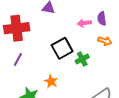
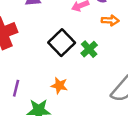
purple line: (18, 59) -> (16, 88), moved

